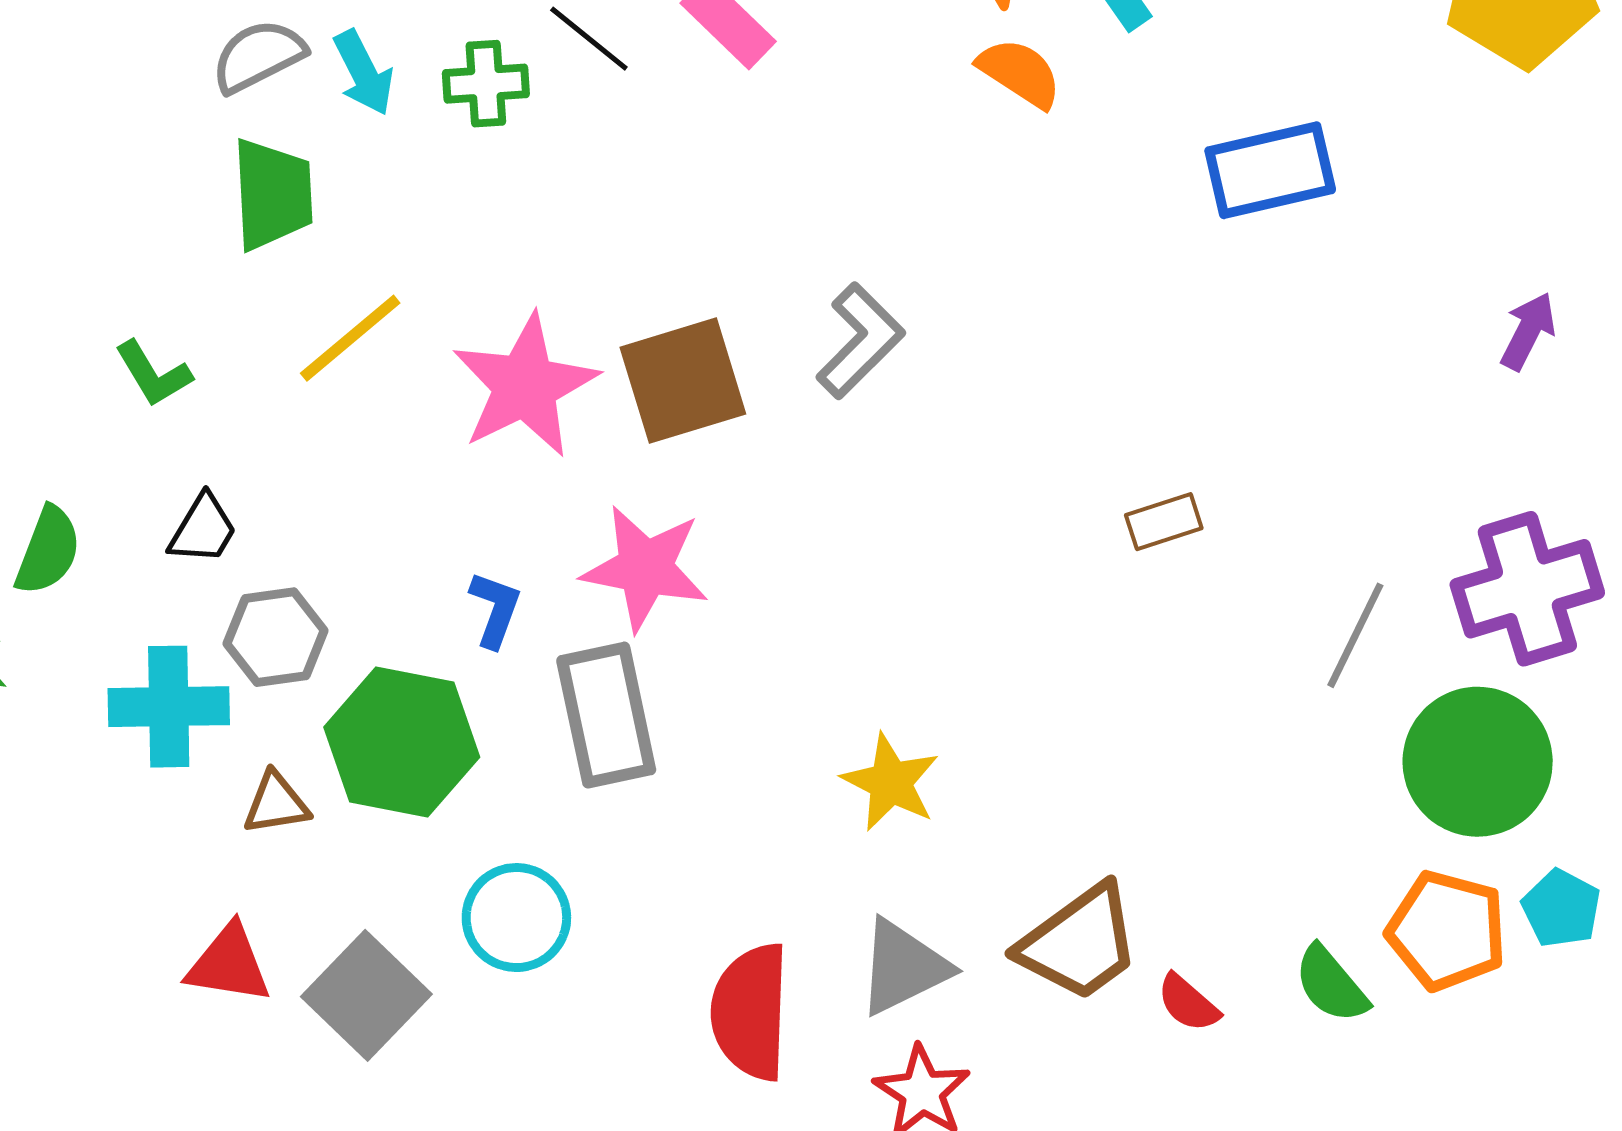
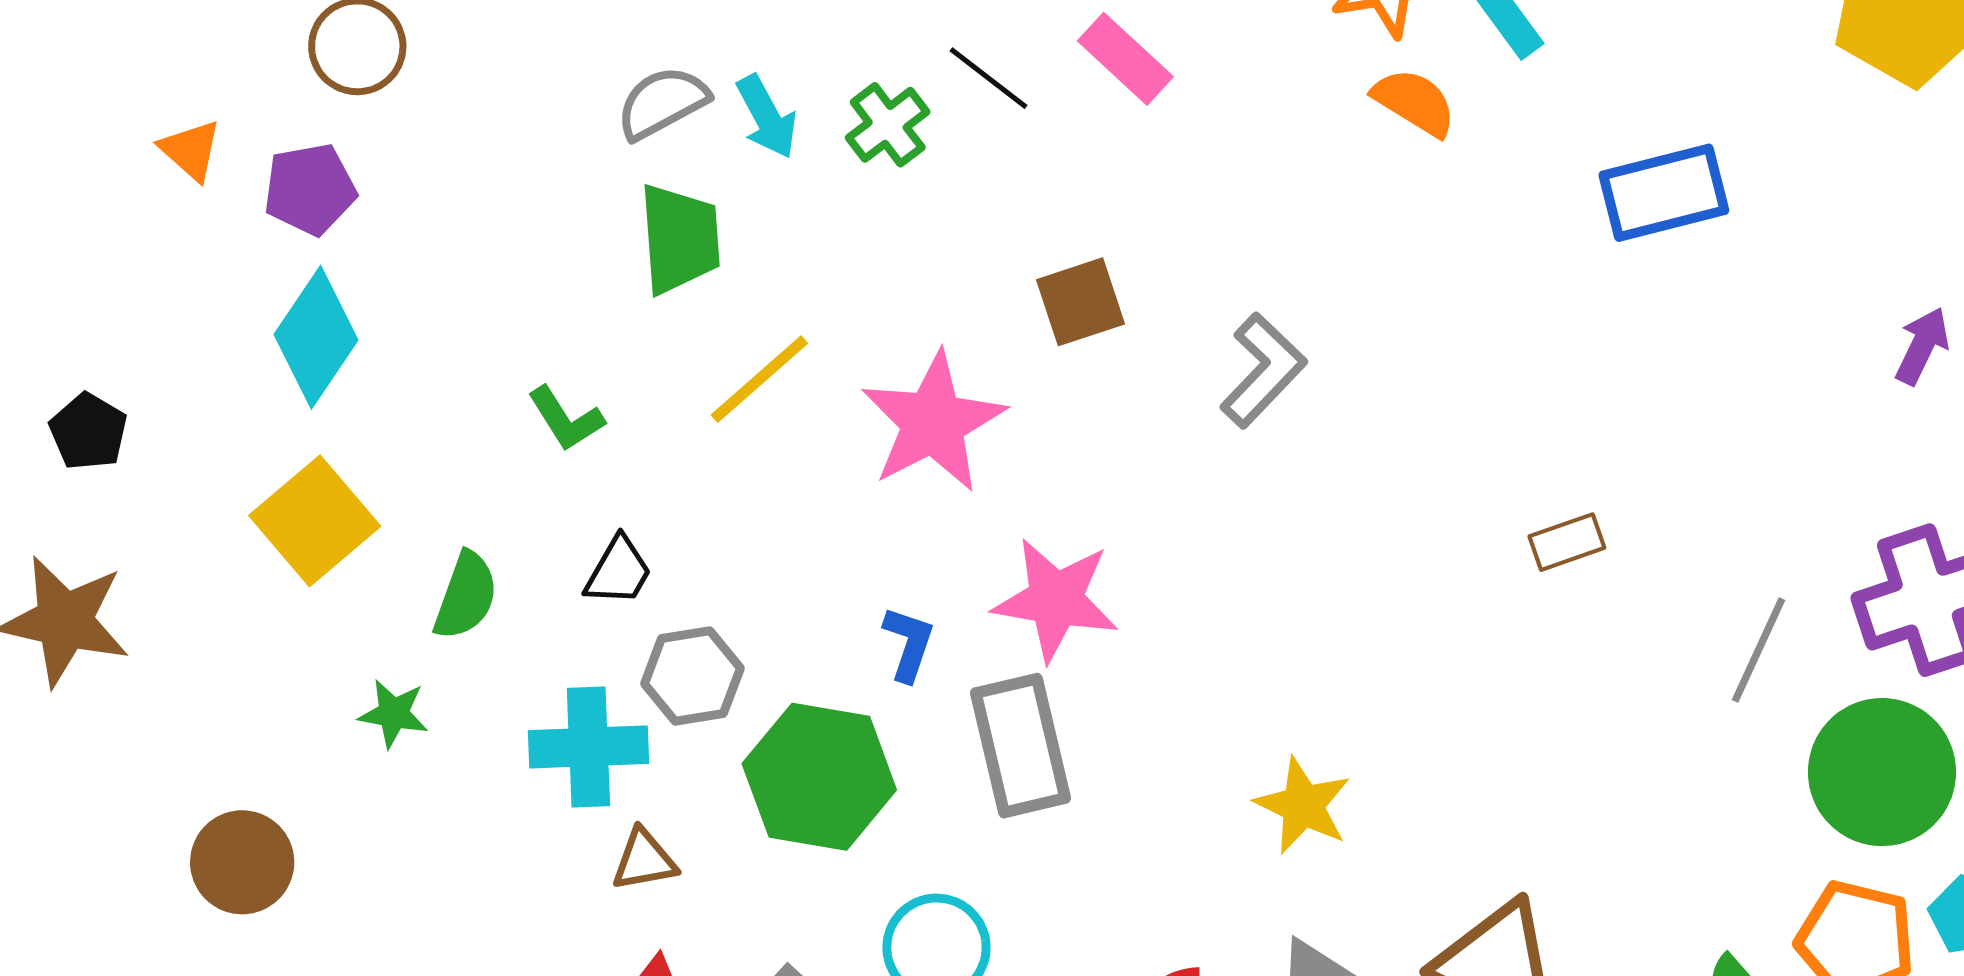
green cross: (486, 84) -> (888, 125), turned -32
brown square: (683, 381) -> (1080, 302), moved, size x0.7
brown triangle: (276, 803) -> (644, 860), moved

